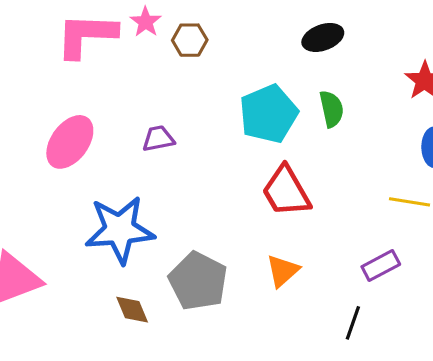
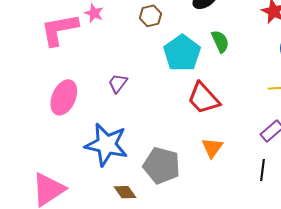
brown hexagon: (190, 40) -> (150, 16), moved
purple trapezoid: (158, 139) -> (118, 83), turned -30
blue star: (120, 230) -> (106, 145), turned 30

